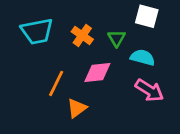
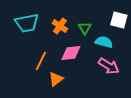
white square: (147, 16) -> (119, 20), moved

